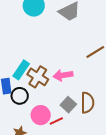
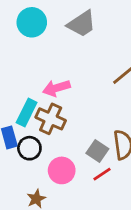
pink arrow: (63, 75) -> (56, 88), moved
red line: (56, 121) -> (102, 174), moved

